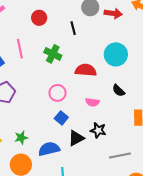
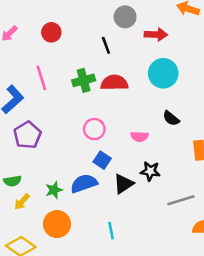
red arrow: (113, 13) -> (156, 34), moved
red circle: (39, 18) -> (51, 32), moved
green cross: (53, 54) -> (84, 80), turned -36
red semicircle: (86, 70) -> (114, 83), moved
blue semicircle: (49, 149) -> (84, 183), moved

